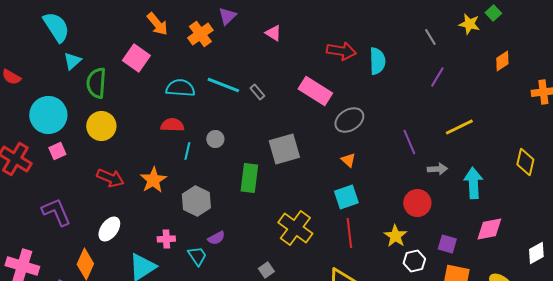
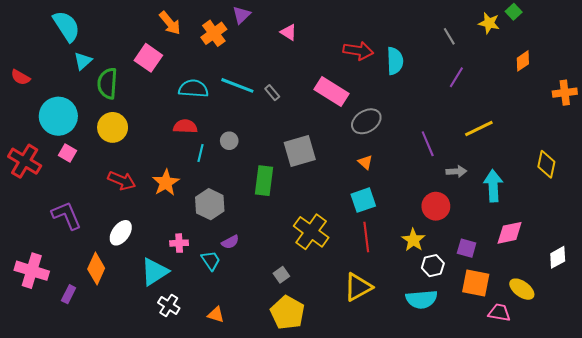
pink square: (57, 151) -> (68, 153), turned -36

